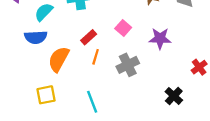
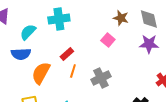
pink square: (123, 28) -> (108, 40), moved
purple star: (160, 38) -> (149, 44), moved

